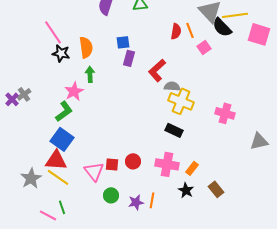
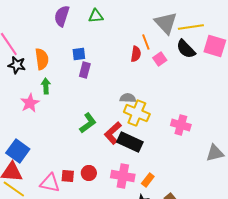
black semicircle: (222, 27) -> (186, 49), moved
red semicircle: (176, 31) -> (136, 54), moved
red L-shape: (157, 70) -> (113, 133), moved
green L-shape: (64, 111) -> (88, 123), moved
black rectangle: (174, 130) -> (130, 142), size x1.4
pink triangle: (94, 171) -> (50, 183), turned -40

